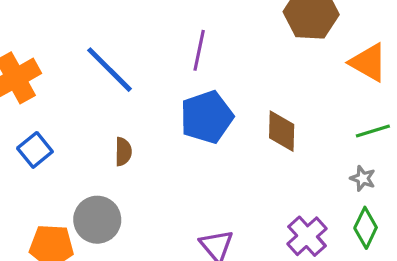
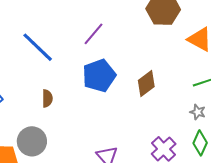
purple line: (199, 50) -> (94, 34), turned 30
brown diamond: (282, 131) -> (146, 83), turned 52

